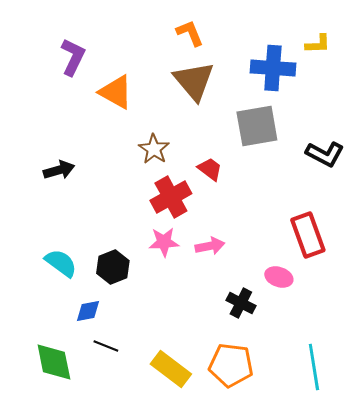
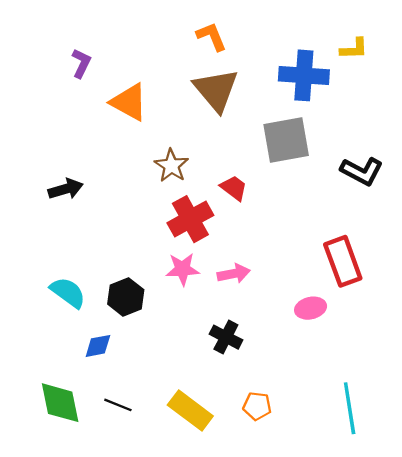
purple L-shape: (73, 57) -> (81, 63), size x0.7
pink ellipse: (279, 277) -> (311, 308), turned -32
black cross: (241, 303) -> (226, 337), moved
black line: (106, 346) -> (118, 405), moved
orange pentagon: (231, 365) -> (257, 406), size x0.6

